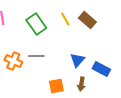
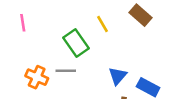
brown rectangle: (87, 20) -> (140, 15), moved
green rectangle: (36, 24) -> (76, 43), moved

